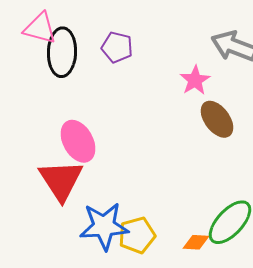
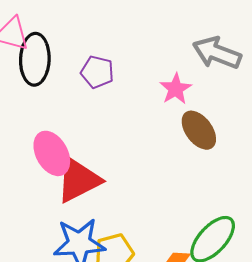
purple pentagon: (117, 47) -> (97, 72), moved
red triangle: (61, 180) -> (78, 180), moved, turned 36

